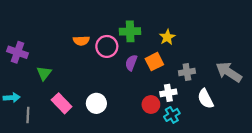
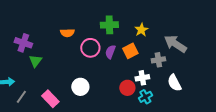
pink circle: (107, 46) -> (90, 48), moved
purple cross: (17, 52) -> (23, 43), moved
gray arrow: (229, 72) -> (175, 44), moved
pink rectangle: (62, 103) -> (50, 99), moved
gray line: (28, 115) -> (21, 97), turned 32

